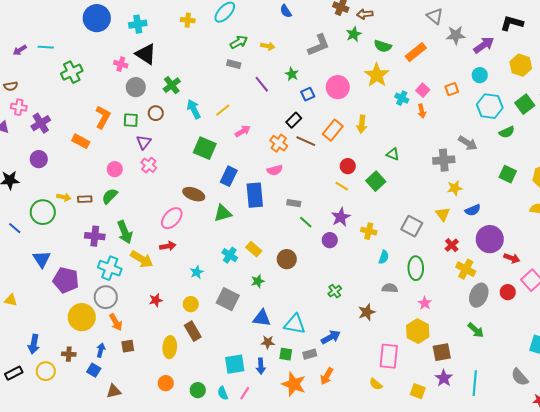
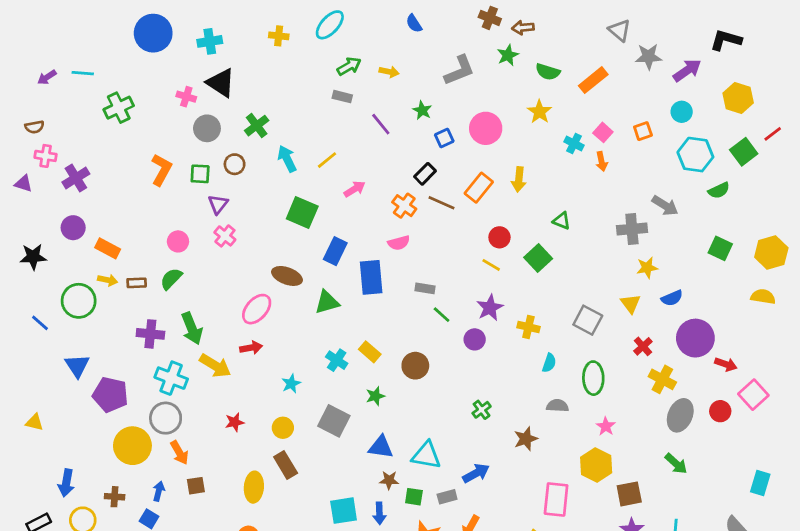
yellow star: (377, 75) -> (539, 112), size x0.7
orange rectangle: (81, 141) -> (108, 248), moved

